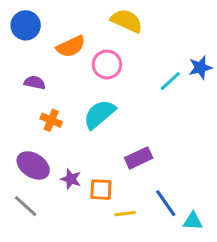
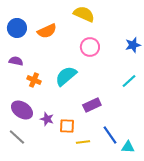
blue circle: (26, 25) -> (17, 28), moved
pink circle: (107, 65) -> (90, 47), moved
cyan line: (170, 81) -> (129, 81), moved
purple semicircle: (35, 83) -> (16, 61), moved

